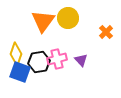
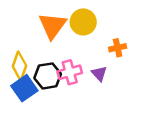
orange cross: (106, 32) -> (118, 48), moved, turned 32
blue square: (20, 72) -> (24, 88), turned 35

